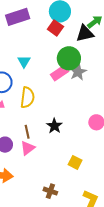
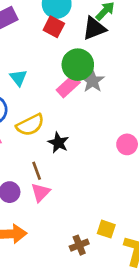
yellow semicircle: (27, 97) -> (30, 125), turned 65
black star: (54, 126) -> (58, 143), moved
yellow square: (75, 162) -> (106, 229), moved
brown cross: (50, 191) -> (79, 245), turned -32

